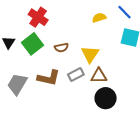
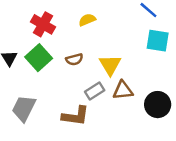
yellow semicircle: (99, 18) -> (87, 20), moved
brown L-shape: (49, 78) -> (75, 116), moved
black circle: (106, 98) -> (158, 105), moved

